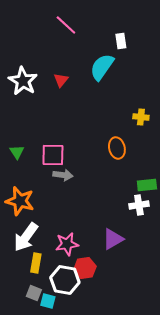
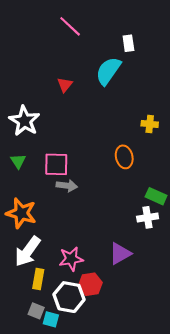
white star: (23, 81) -> (24, 121), moved
green rectangle: (147, 185) -> (156, 196), turned 30

